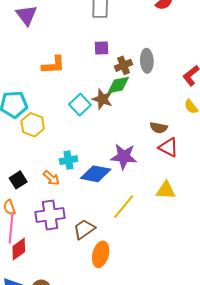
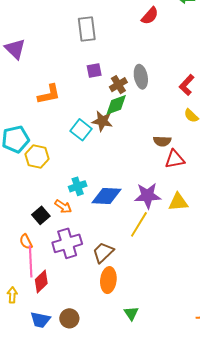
red triangle: (168, 147) -> (175, 159), turned -30
purple star: (124, 157) -> (148, 196), moved
black square: (18, 180) -> (41, 215), moved
orange ellipse: (101, 254) -> (108, 280), moved

